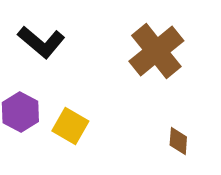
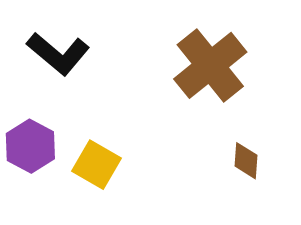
brown diamond: (178, 141) -> (246, 161), moved

